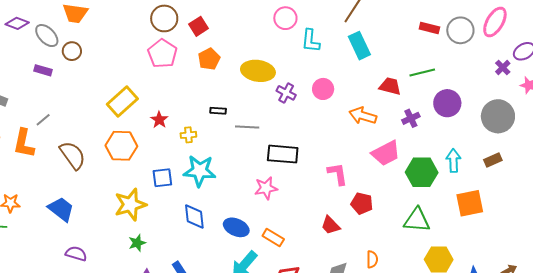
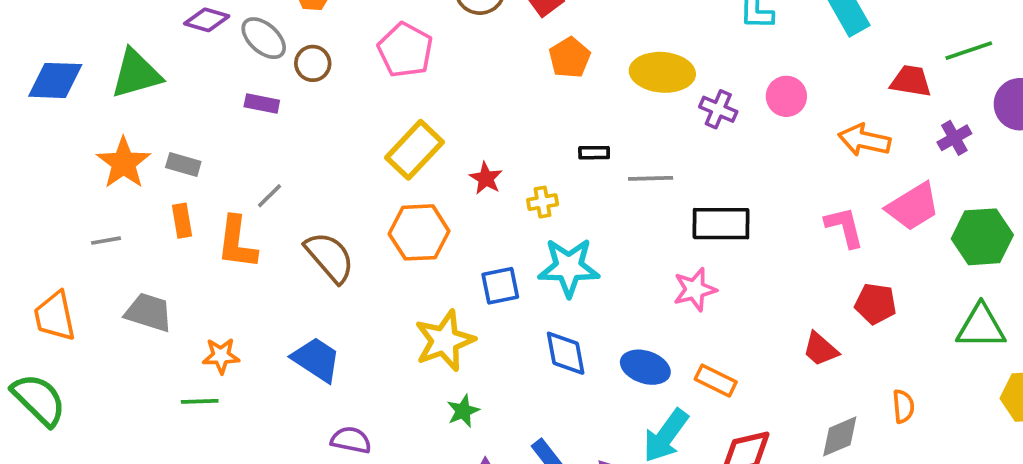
pink pentagon: (162, 54) -> (405, 50), moved
pink L-shape: (338, 174) -> (844, 227), moved

